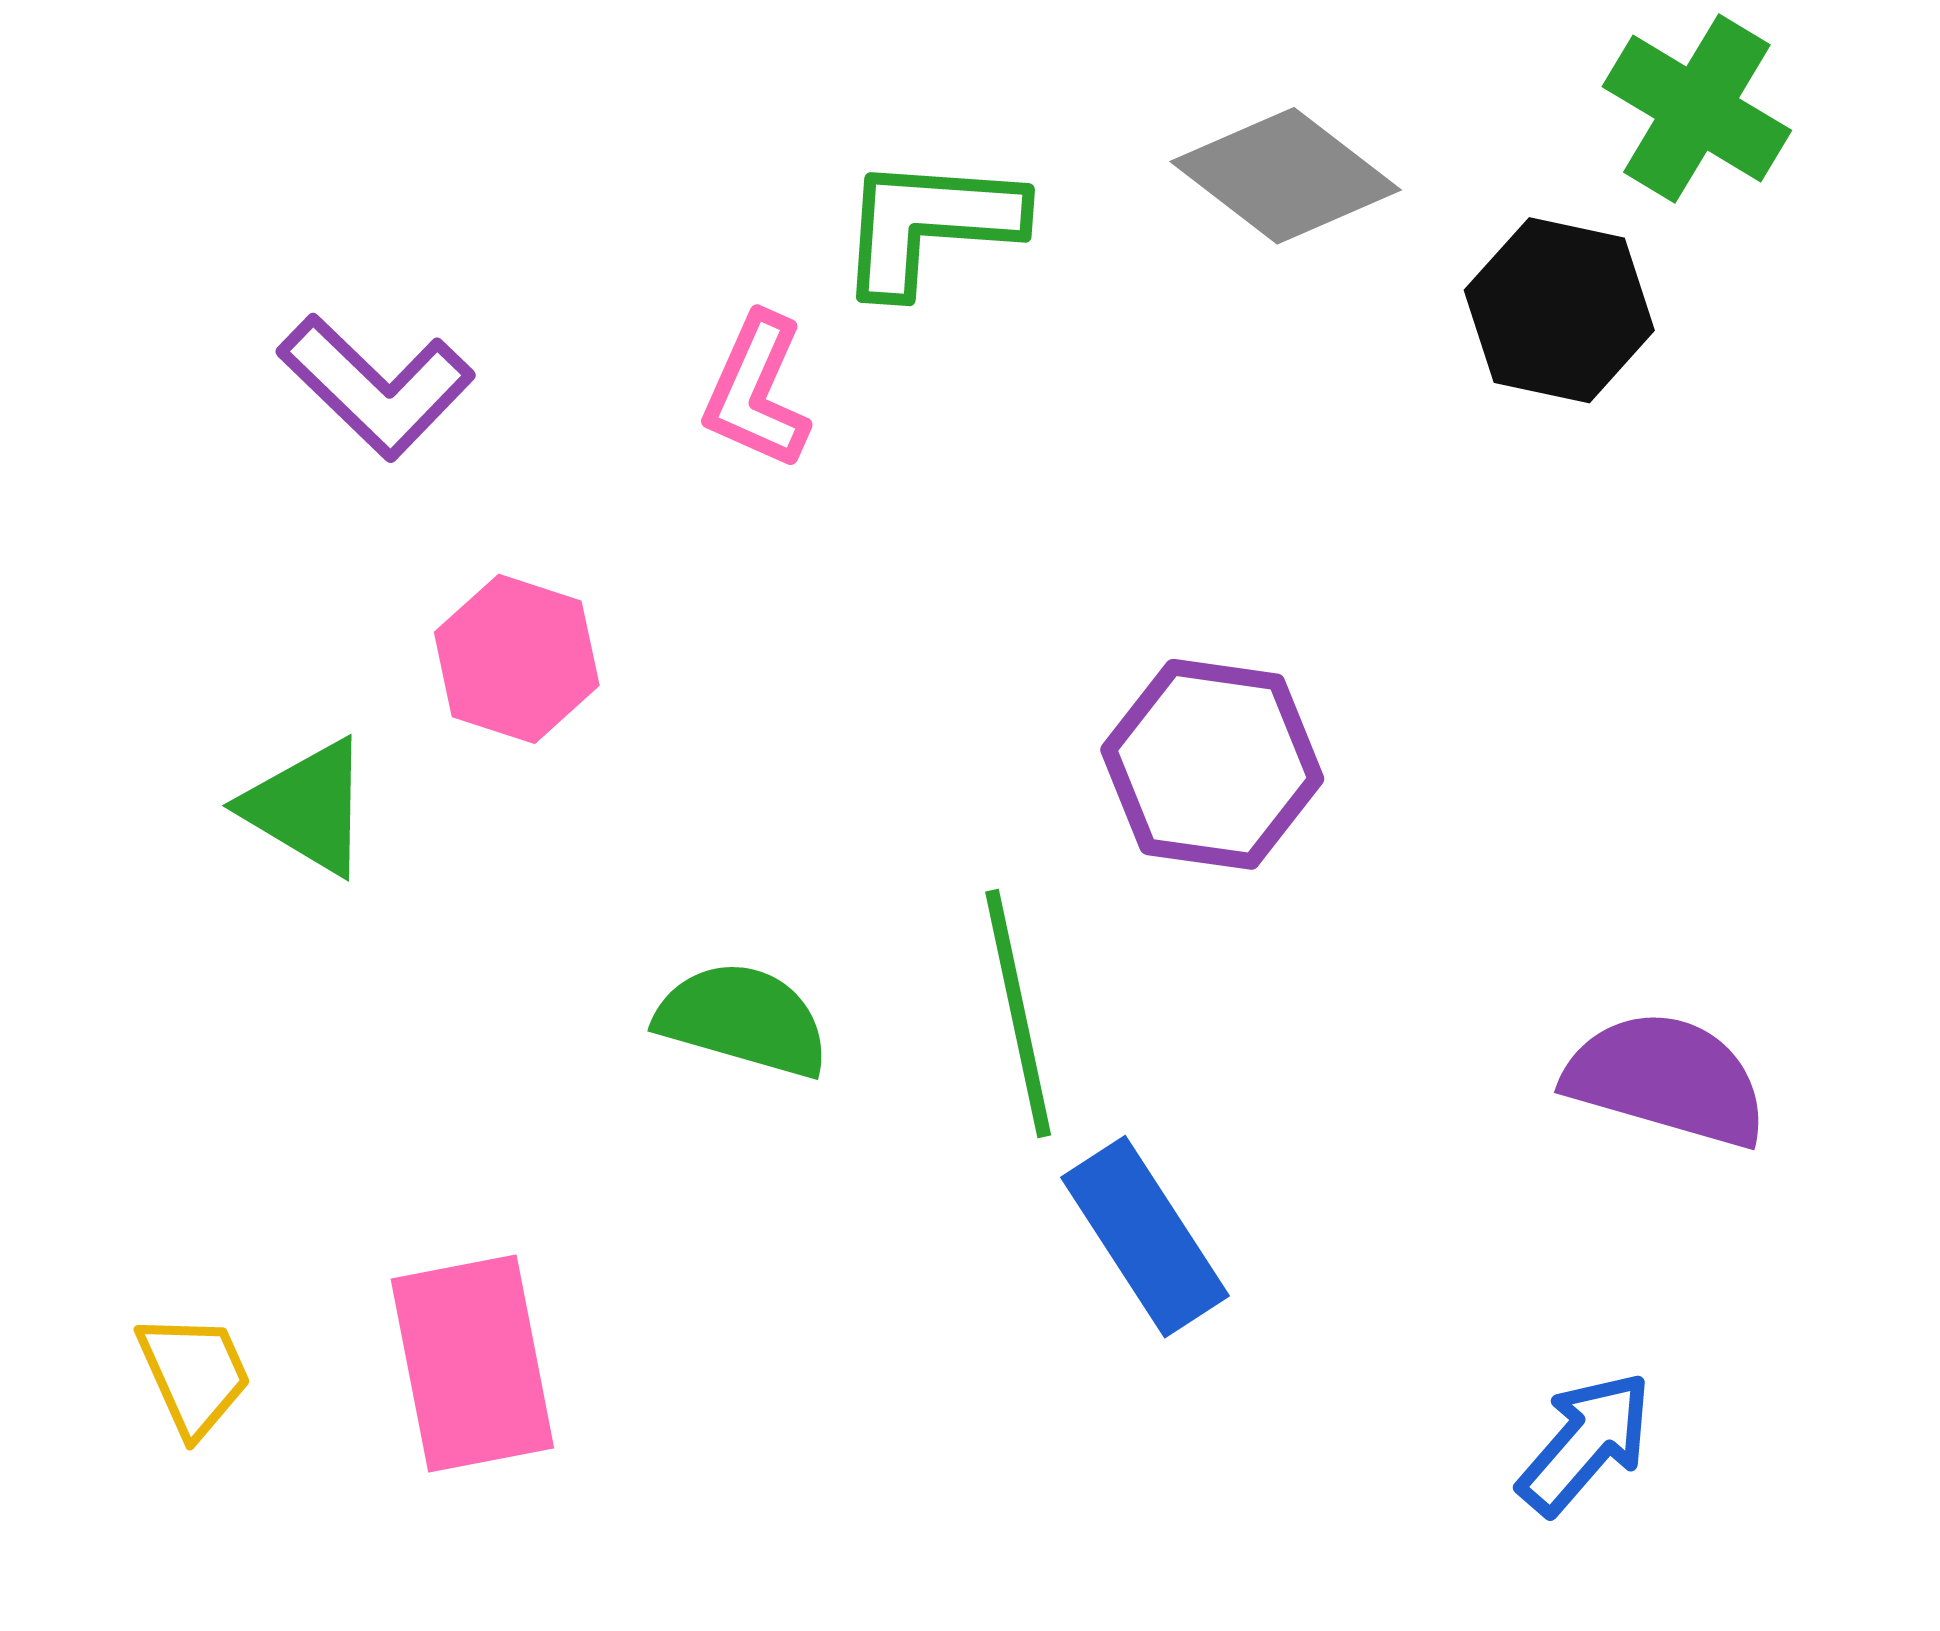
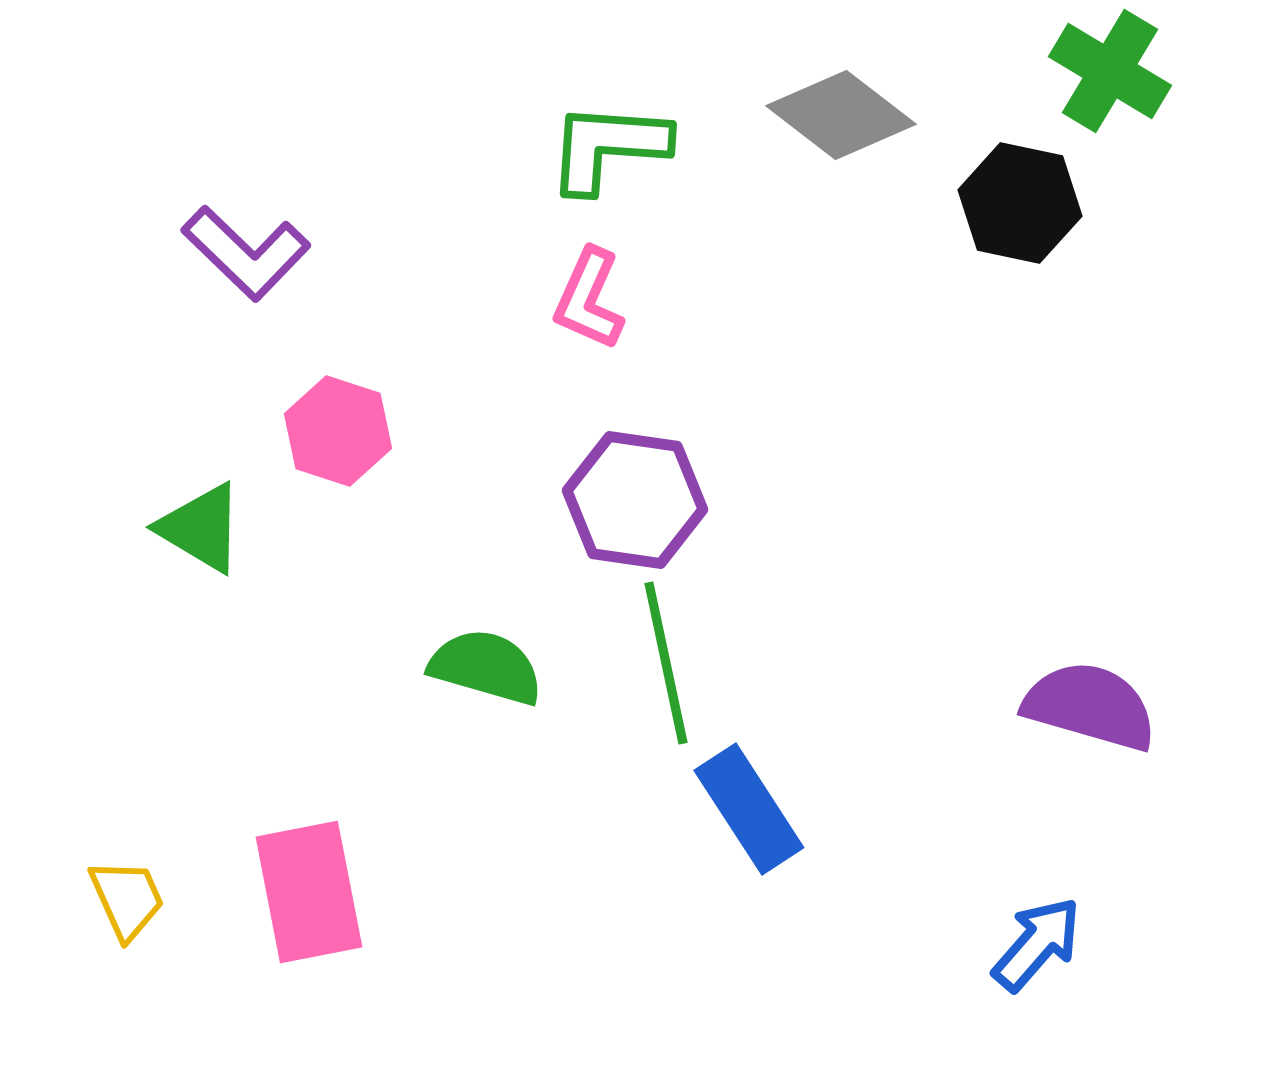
pink L-shape: (757, 391) -> (589, 299), moved
purple hexagon: (1212, 764) -> (635, 500), moved

